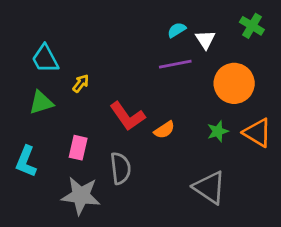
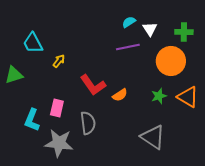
green cross: (252, 26) -> (184, 32), moved, turned -30
green triangle: (41, 103) -> (14, 75), moved
cyan L-shape: (26, 161) -> (32, 120), moved

